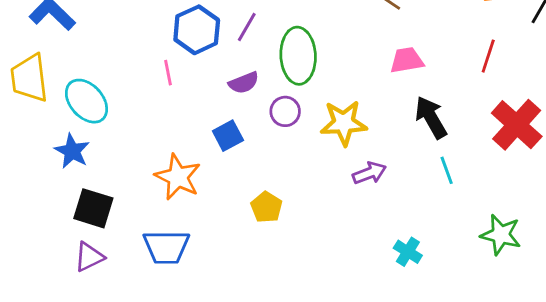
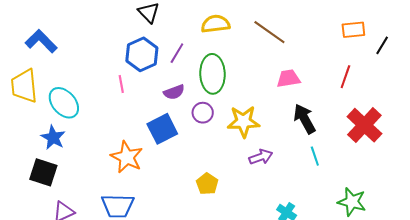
blue square: (228, 136) -> (162, 129), size x1.4
yellow pentagon: (266, 207) -> (207, 184), moved
black square: (93, 208) -> (43, 172), moved

